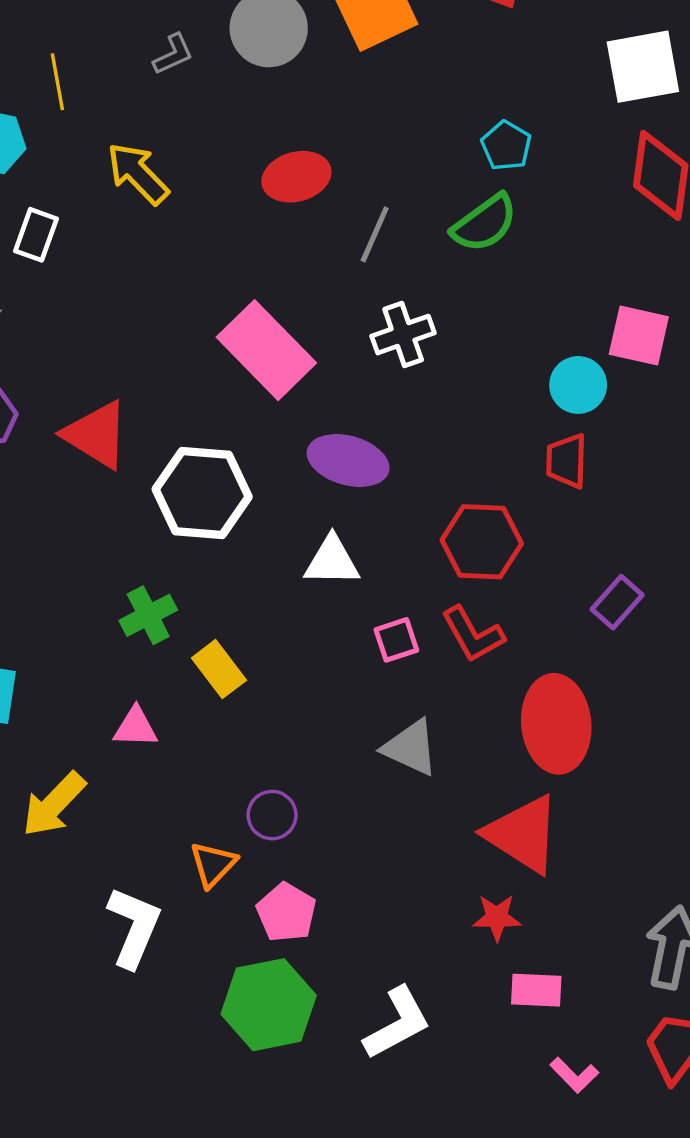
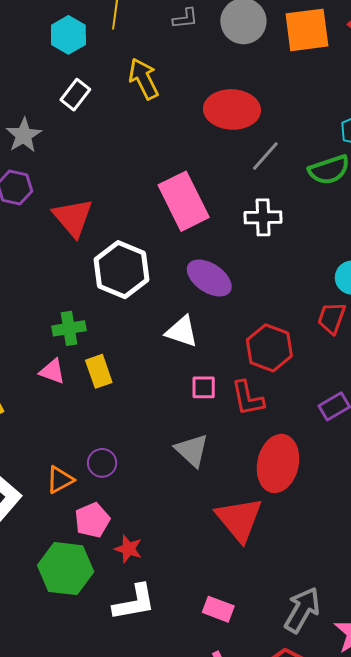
red ellipse: (296, 177) -> (232, 109), size x1.4
pink triangle: (136, 727) -> (52, 371), moved
red star: (497, 917) -> (128, 549), moved

